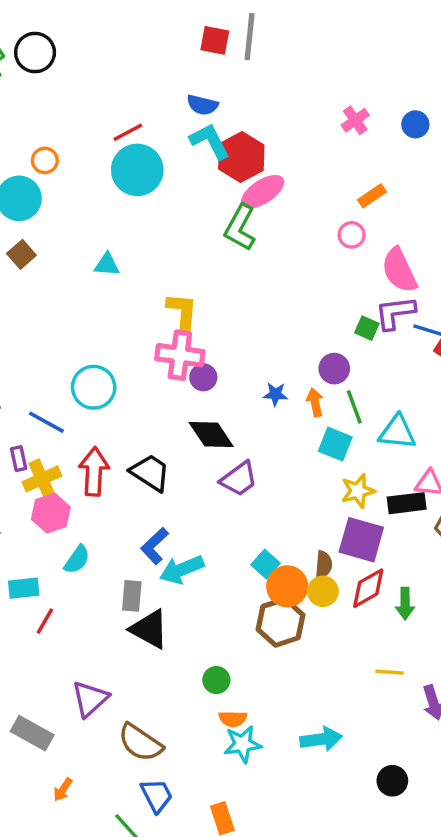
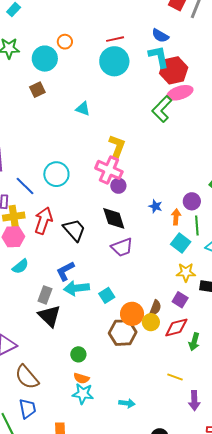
purple square: (361, 540) -> (180, 300), size x0.6
cyan square: (265, 564) -> (107, 295), moved
cyan arrow: (321, 739) -> (127, 403), size x0.7

